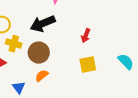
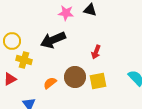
brown circle: (39, 53) -> (75, 77), moved
orange semicircle: (42, 76) -> (50, 83), moved

